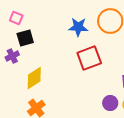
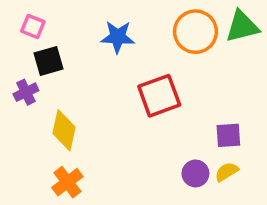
blue star: (78, 27) -> (118, 37), moved
yellow diamond: (34, 78) -> (64, 130), turned -45

